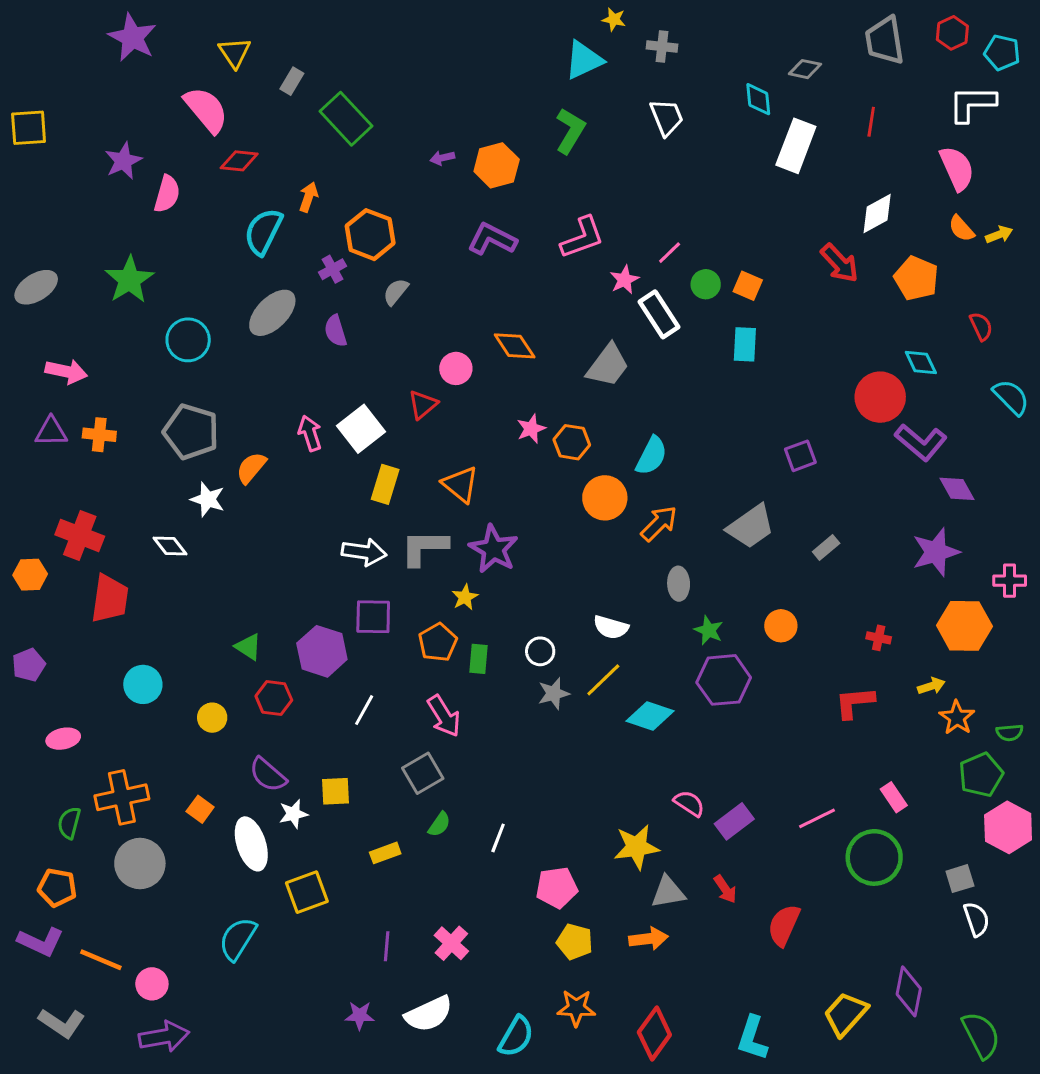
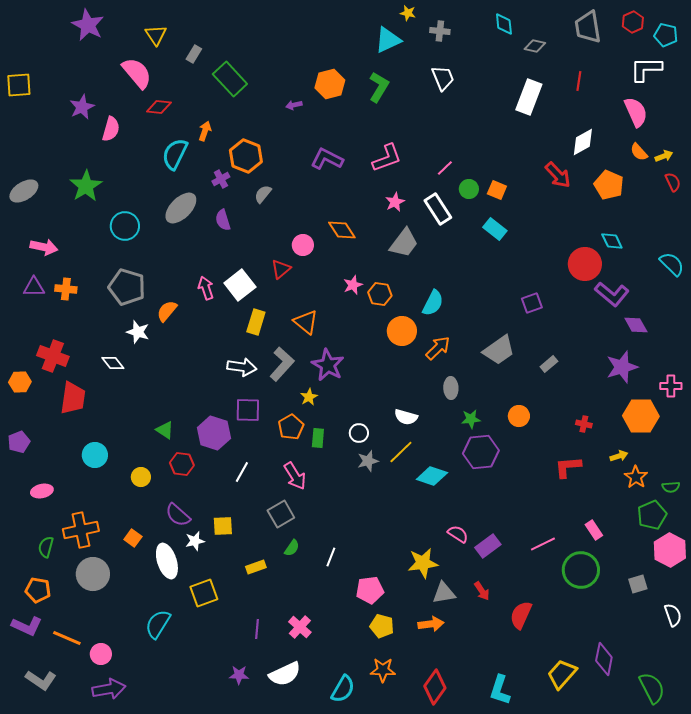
cyan diamond: (758, 99) -> (504, 24), moved
orange hexagon: (497, 165) -> (330, 84), moved
pink star: (624, 280) -> (395, 202), moved
red semicircle: (981, 326) -> (673, 182), moved
cyan rectangle: (745, 344) -> (495, 229), turned -55
gray L-shape: (424, 548) -> (282, 364), turned 132
green star: (709, 630) -> (471, 419), turned -30
white semicircle: (976, 919) -> (673, 615), moved

